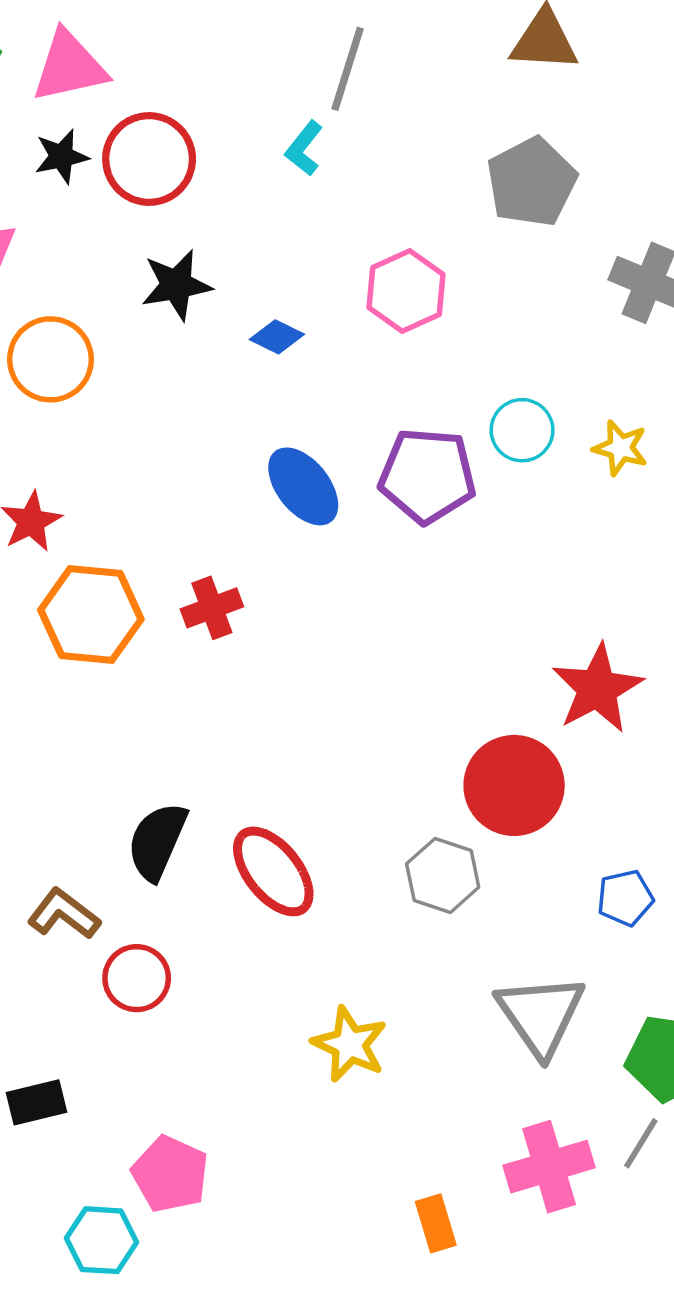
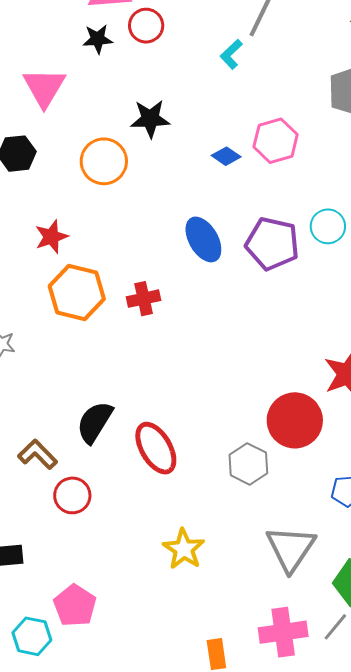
red circle: (149, 159) -> (146, 26), moved, size x0.7
blue diamond: (277, 337) -> (226, 156), moved
orange circle: (50, 359) -> (104, 161), moved

